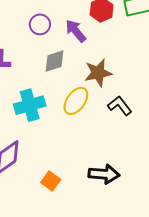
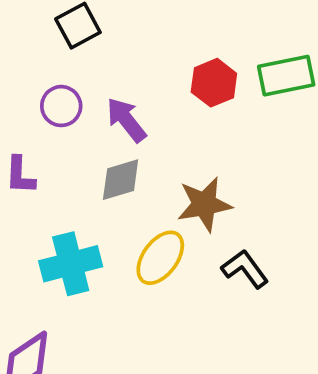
purple circle: (40, 24) -> (61, 106), moved
purple arrow: (76, 31) -> (126, 120), moved

